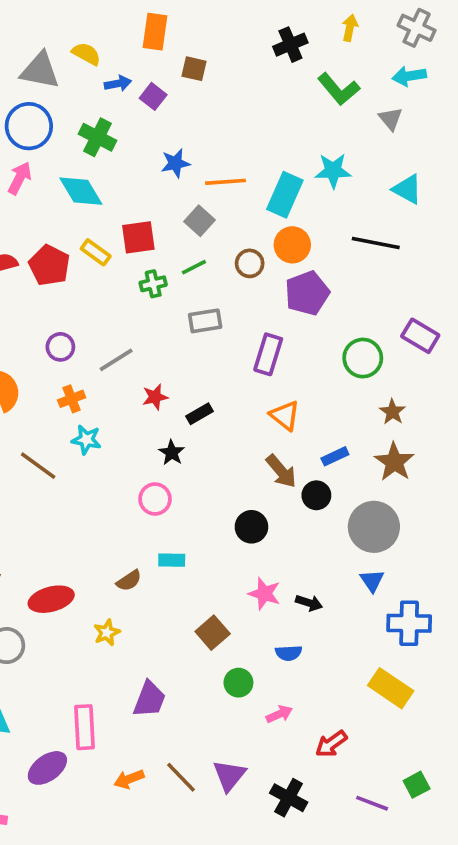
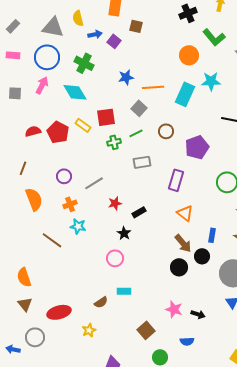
yellow semicircle: (86, 54) -> (78, 18), turned -133
orange circle: (292, 245) -> (189, 55), moved
blue rectangle: (335, 456) -> (212, 235), turned -56
black circle: (251, 527) -> (179, 267), moved

